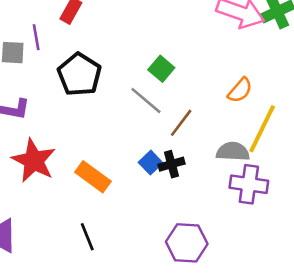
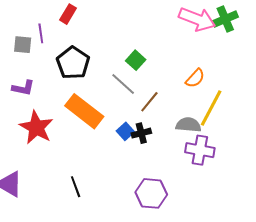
orange rectangle: (93, 177) -> (84, 111), moved, size x1.4

